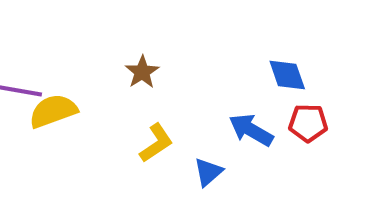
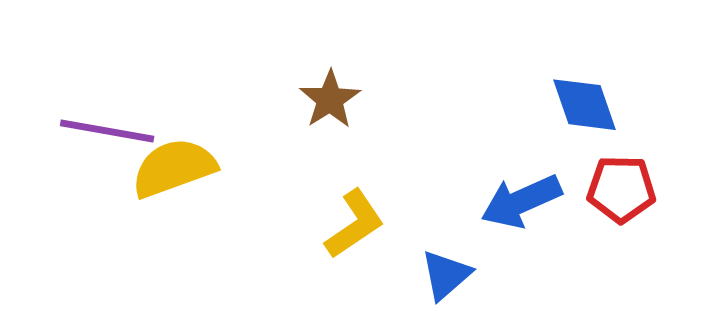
blue arrow: (251, 130) -> (521, 201), turned -54

